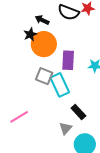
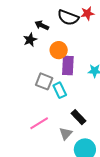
orange circle: (44, 44) -> (59, 50), moved, size x0.7
cyan rectangle: (60, 85) -> (60, 90), size x0.7
pink line: (19, 117) -> (39, 123), moved

